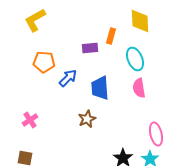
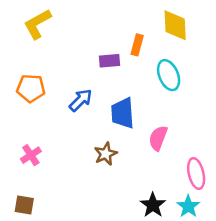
orange pentagon: (44, 62) -> (31, 88), moved
pink semicircle: (139, 88) -> (158, 138), moved, turned 30

